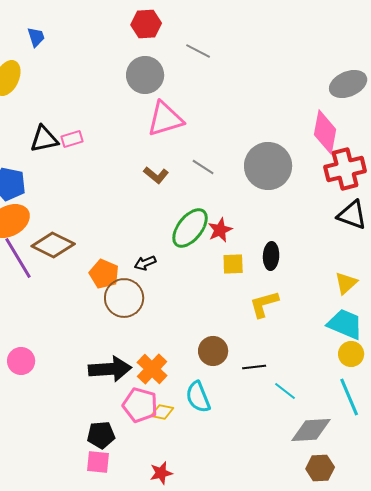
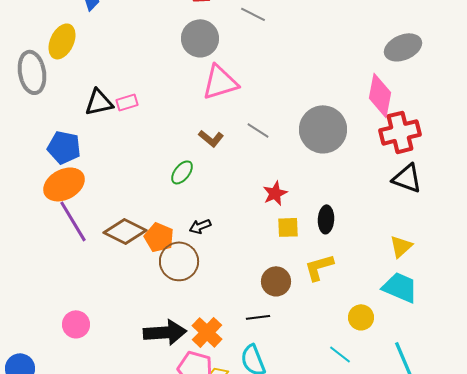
green ellipse: (190, 228) -> (182, 172), moved, size x0.6
brown diamond: (53, 245) -> (125, 231), moved
brown circle: (213, 351) -> (276, 281), moved
yellow circle: (351, 354) -> (361, 317), moved
black line: (254, 367) -> (258, 317), moved

